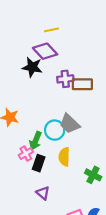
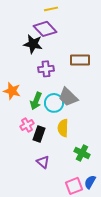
purple cross: (65, 79) -> (46, 69), moved
green arrow: (35, 141) -> (36, 101), moved
green cross: (93, 175) -> (82, 153), moved

